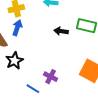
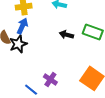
black star: (14, 61) -> (18, 44), moved

